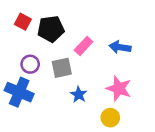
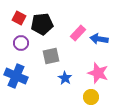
pink rectangle: (84, 46) -> (78, 33), moved
purple circle: (30, 64) -> (21, 43), moved

